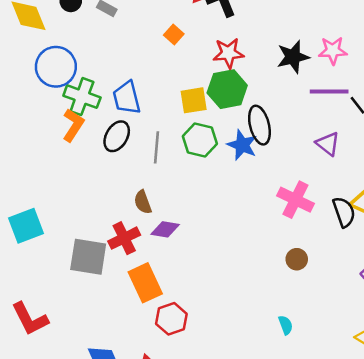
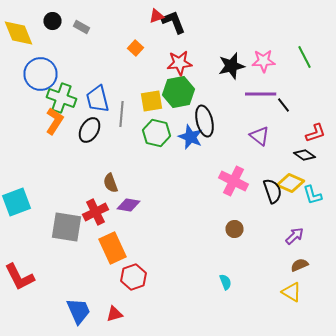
gray line: (156, 147) -> (122, 114), moved

